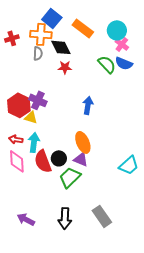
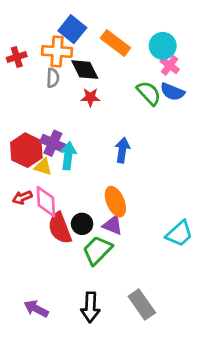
red arrow: (16, 139) -> (22, 197), turned -32
cyan arrow: (34, 142) -> (68, 156), moved
pink diamond: (17, 161) -> (46, 202), moved

